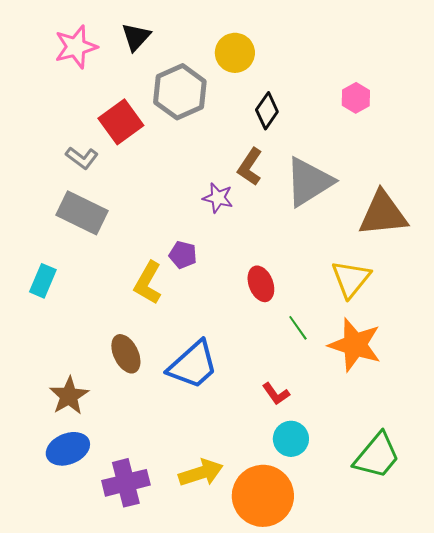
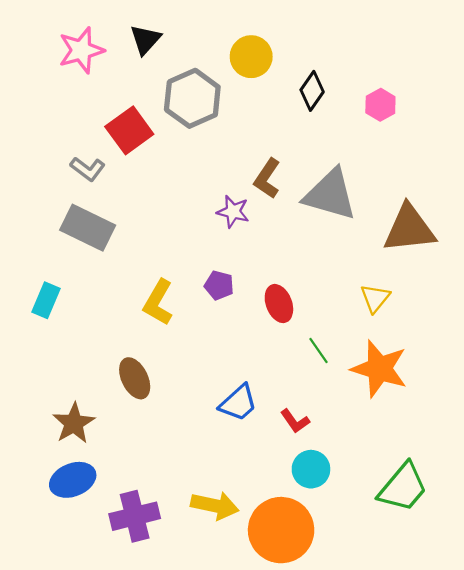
black diamond: (267, 111) -> (312, 91), moved
gray triangle: (309, 182) -> (330, 195), turned 48
purple pentagon: (183, 255) -> (219, 285), moved
yellow triangle: (351, 279) -> (375, 298), size x0.7
blue trapezoid: (193, 365) -> (238, 403), moved, size x0.7
yellow arrow: (201, 473) -> (215, 505), turned 30

